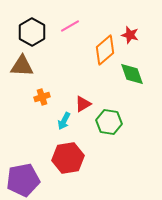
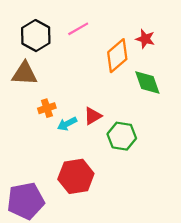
cyan arrow: (64, 121) -> (67, 124), moved, turned 36

